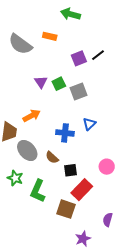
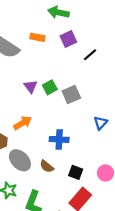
purple square: (79, 58) -> (68, 39), moved
blue triangle: (89, 124) -> (101, 123), moved
black square: (71, 170) -> (76, 172), moved, turned 32

